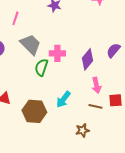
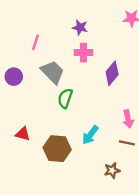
pink cross: (57, 53) -> (83, 53), moved
purple diamond: (87, 59) -> (112, 73), moved

